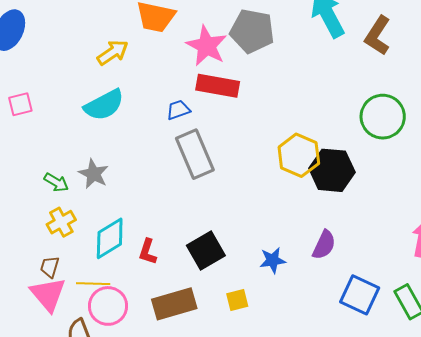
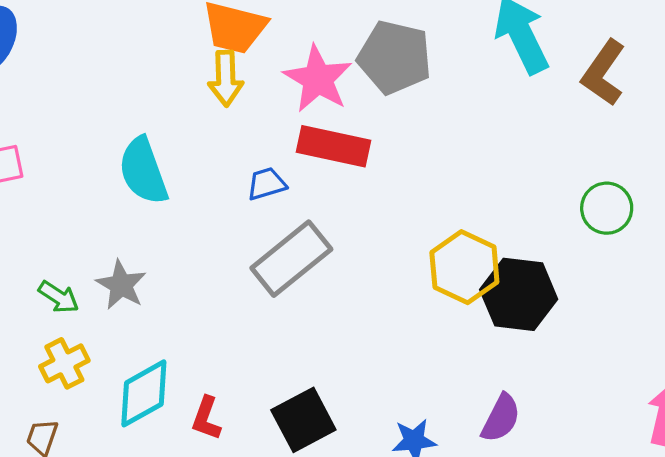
yellow arrow: (113, 52) -> (226, 78), moved, turned 120
cyan semicircle: (104, 105) -> (143, 171), turned 96
green circle: (383, 117) -> (607, 208), size x0.7
gray rectangle: (195, 154) -> (291, 259), turned 72

